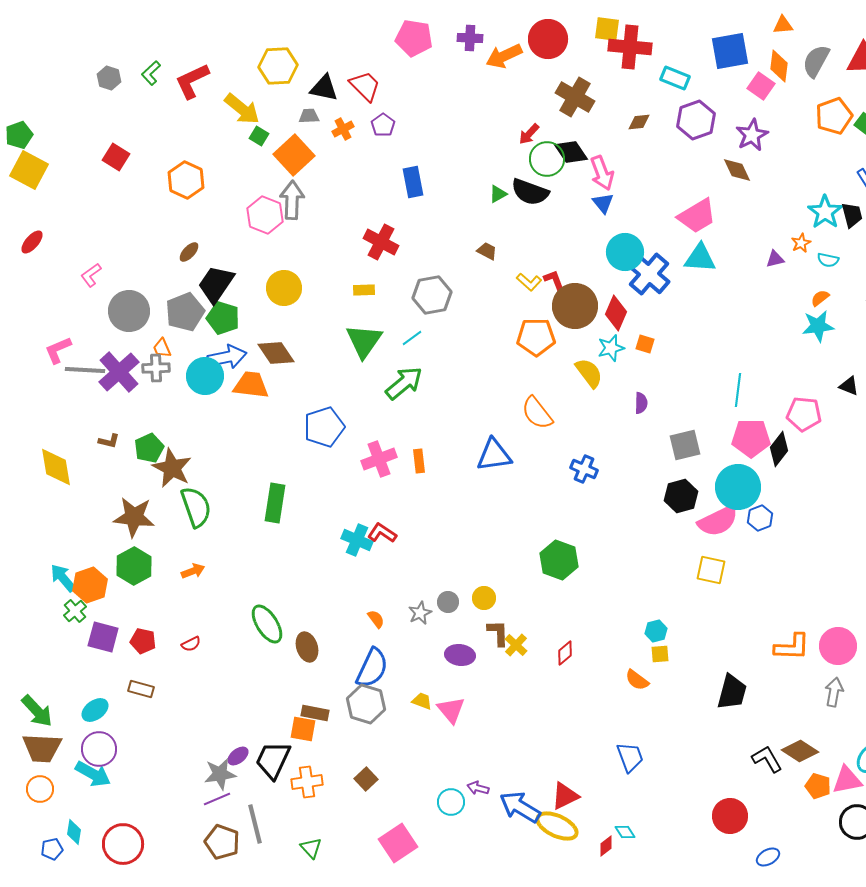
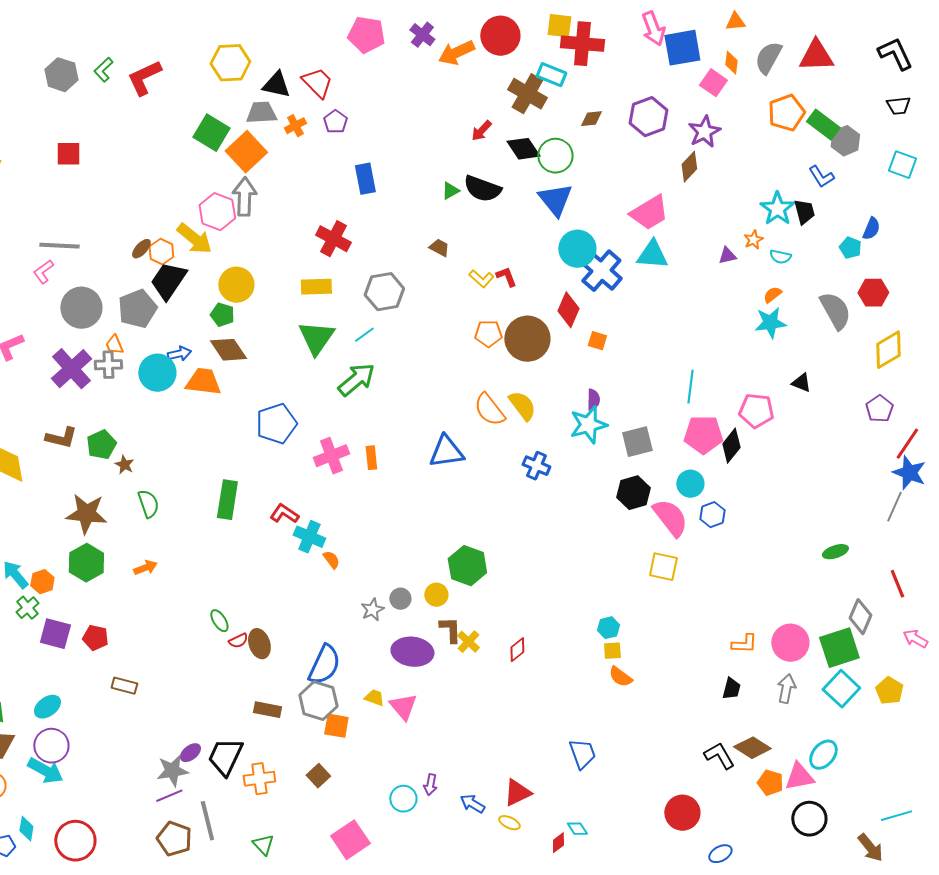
purple cross: (470, 38) -> (422, 35), turned 35
orange diamond: (779, 66) -> (731, 63), size x0.7
gray hexagon: (109, 78) -> (61, 75), size x1.4
cyan rectangle: (675, 78) -> (551, 75), moved
yellow arrow: (242, 109) -> (194, 239), moved
gray trapezoid: (309, 116) -> (261, 113), size x1.5
green square: (259, 136) -> (211, 133), size x1.8
red square: (116, 157) -> (68, 154), turned -32
green circle: (547, 159) -> (555, 156), moved
brown diamond: (737, 170) -> (689, 167), turned 68
pink arrow: (602, 173) -> (653, 29), moved
orange hexagon: (186, 180) -> (161, 252), moved, size x0.7
blue triangle: (603, 203) -> (555, 200), size x1.6
yellow rectangle: (364, 290) -> (316, 287), size x1.4
brown circle: (575, 306) -> (527, 339), moved
green pentagon: (223, 318) -> (222, 315), moved, size x0.7
orange pentagon: (536, 337) -> (488, 334), size x0.7
cyan star: (611, 348) -> (588, 425), moved, size x1.4
blue arrow: (227, 357) -> (179, 354), size x0.6
gray line: (85, 370) -> (59, 246), moved
yellow semicircle: (589, 373) -> (522, 406), moved
brown L-shape: (109, 441) -> (61, 438), size x1.5
brown star: (172, 468) -> (124, 465), size x0.5
cyan circle: (738, 487) -> (690, 484), size x0.6
green semicircle: (196, 507) -> (148, 504), size x0.7
pink semicircle: (718, 521) -> (670, 518), turned -102
red L-shape: (382, 533) -> (284, 514), moved
green hexagon: (559, 560) -> (467, 566), moved
orange hexagon: (90, 585) -> (42, 582), size x0.7
orange semicircle: (376, 619) -> (331, 560), moved
green ellipse: (267, 624) -> (219, 621), size x0.6
red semicircle: (191, 644) -> (238, 641), moved
orange L-shape: (792, 647) -> (744, 644), size x0.7
purple ellipse: (460, 655) -> (412, 652), size x1.4
orange semicircle: (637, 680) -> (620, 677), moved
brown rectangle: (141, 689) -> (124, 686), moved
black trapezoid: (732, 692) -> (731, 689), moved, size x0.6
orange square: (303, 729) -> (336, 726), moved
purple arrow: (478, 788) -> (430, 785), turned -95
blue arrow: (520, 807) -> (472, 804), size x0.6
yellow ellipse: (557, 826) -> (509, 823), size x0.5

